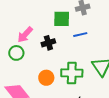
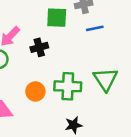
blue line: (80, 35) -> (95, 28), moved

